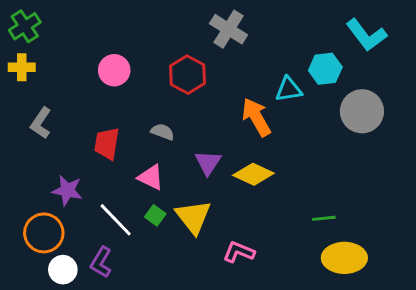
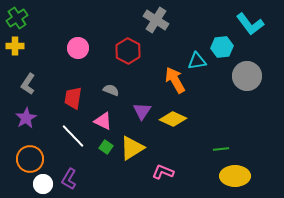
purple star: (67, 190) -> (26, 118), moved, turned 30
yellow triangle: (193, 217) -> (132, 148), turned 36
white line: (116, 220) -> (73, 136), moved

